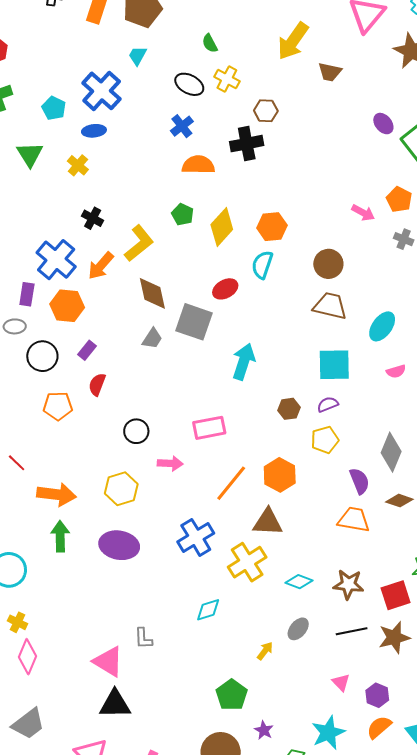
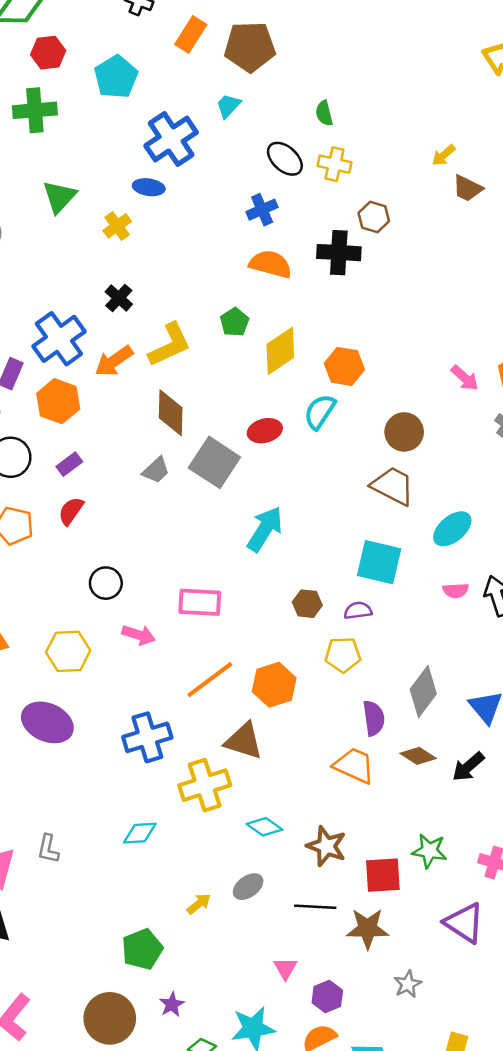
yellow arrow: (293, 41) -> (444, 155), moved, size x0.5
yellow cross: (227, 79) -> (335, 164), turned -30
cyan pentagon: (54, 108) -> (116, 77), moved, size x1.4

